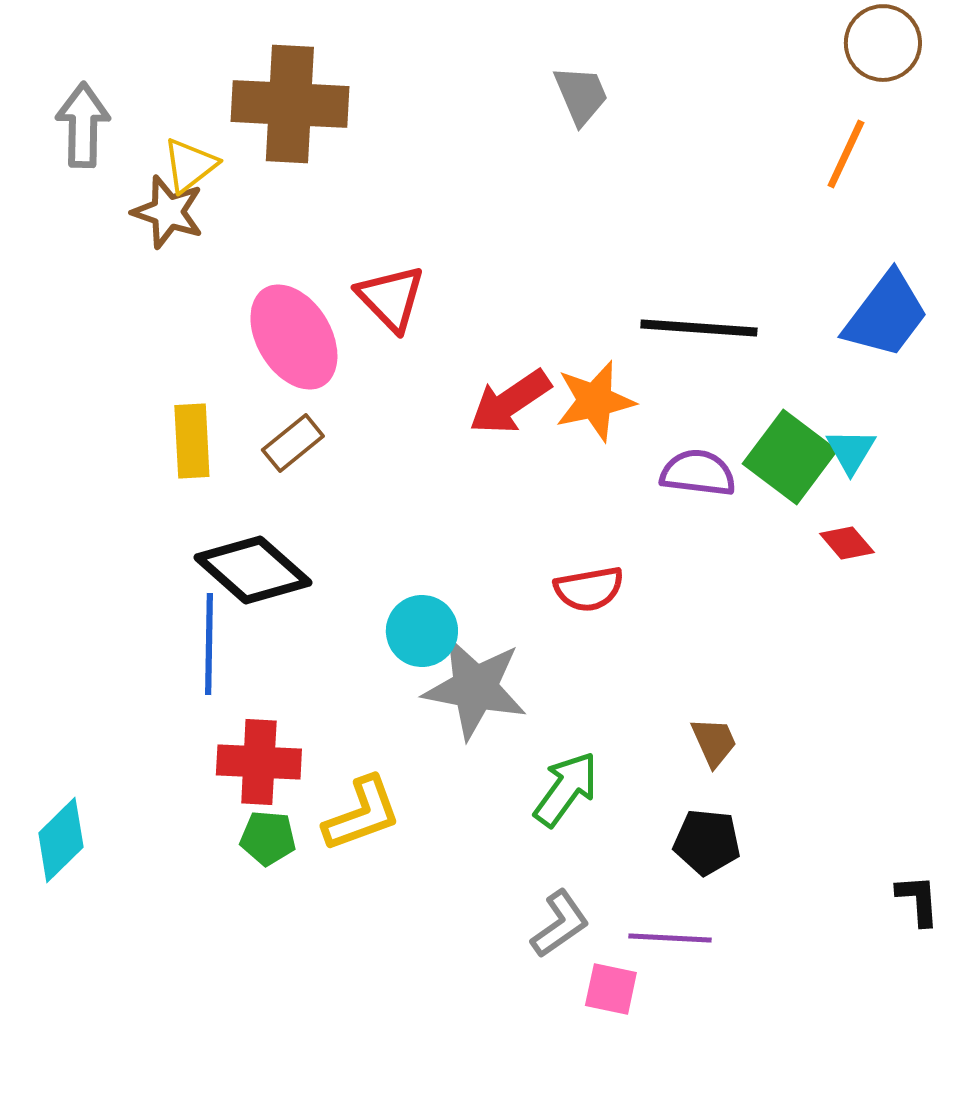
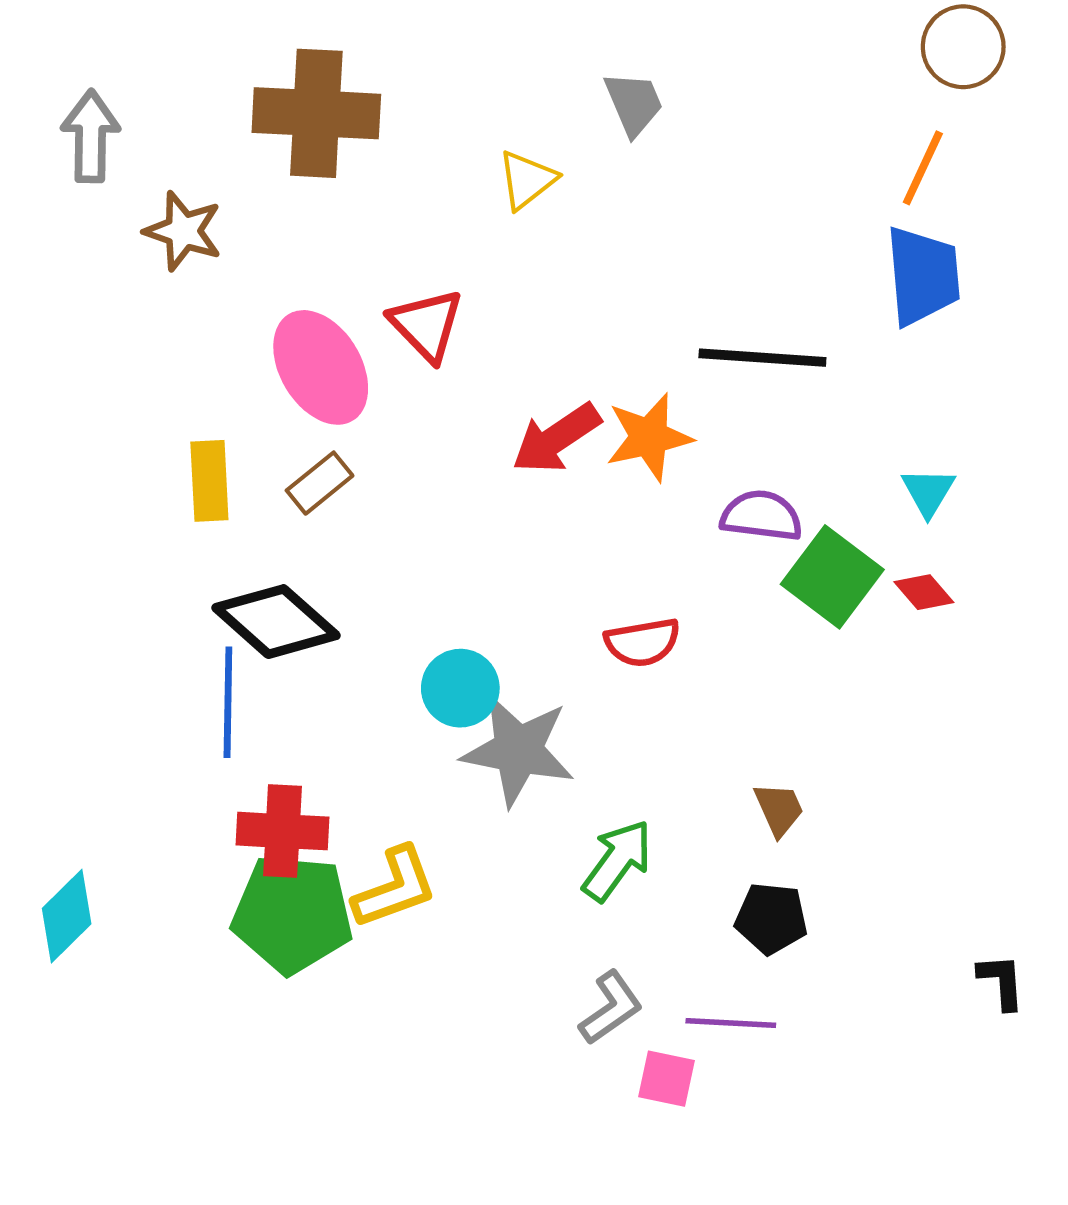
yellow triangle: (190, 165) -> (527, 180), moved
blue trapezoid: (886, 315) -> (923, 276), moved, turned -42
green square: (790, 457) -> (832, 577), moved
green pentagon: (268, 838) -> (292, 914), size x2.0

